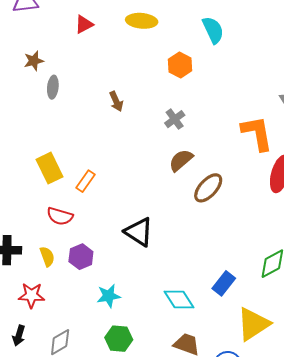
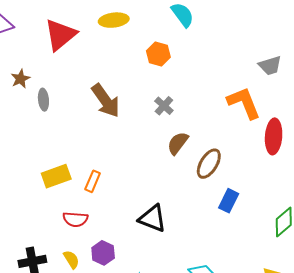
red triangle: (84, 24) -> (60, 35), size x1.8
brown arrow: (116, 101) -> (106, 101), size x1.8
yellow rectangle: (50, 168) -> (56, 176), turned -72
blue rectangle: (224, 283) -> (229, 201), moved

